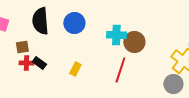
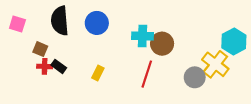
brown square: (22, 47) -> (40, 49), turned 32
gray circle: (173, 84) -> (195, 77), moved

